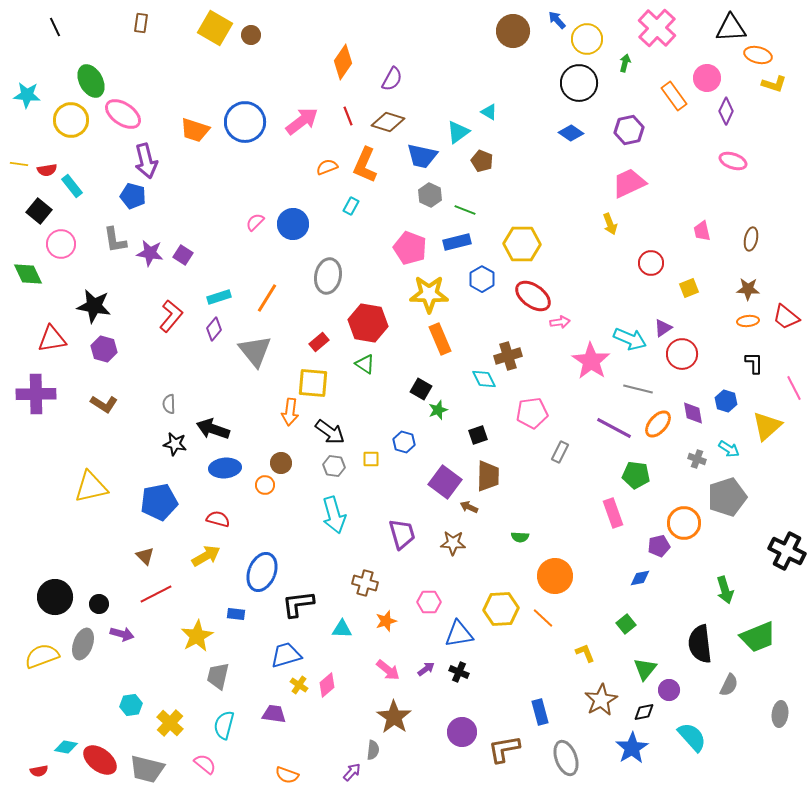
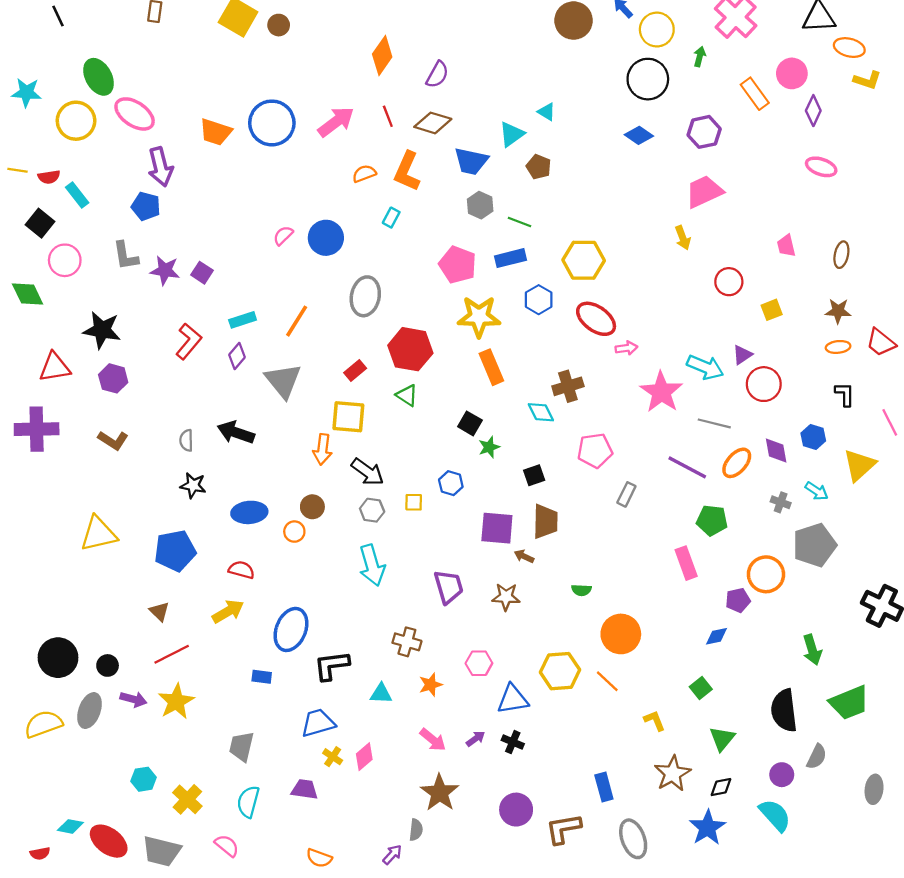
black arrow: (213, 429) -> (236, 432), moved
purple square: (445, 482) -> (497, 528), turned -32
yellow star: (197, 636) -> (176, 702), moved
purple circle: (669, 690) -> (782, 775), moved

